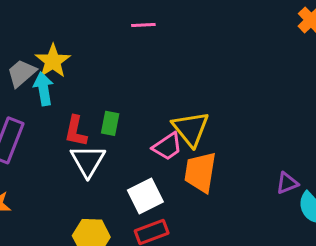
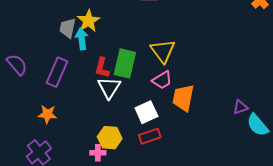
gray trapezoid: (22, 73) -> (68, 28), turned -40
green rectangle: (110, 123) -> (125, 63), size x1.8
yellow triangle: (191, 129) -> (163, 51), moved

